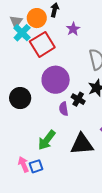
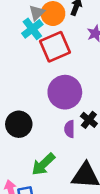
gray triangle: (16, 22) -> (37, 13), moved
black circle: (20, 98) -> (19, 124), moved

